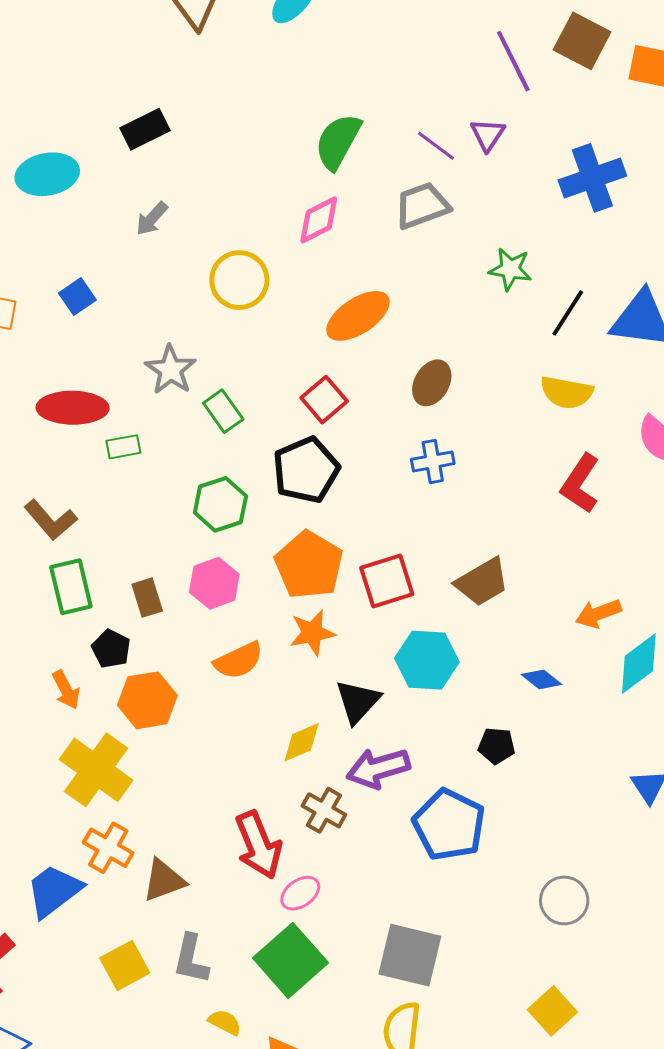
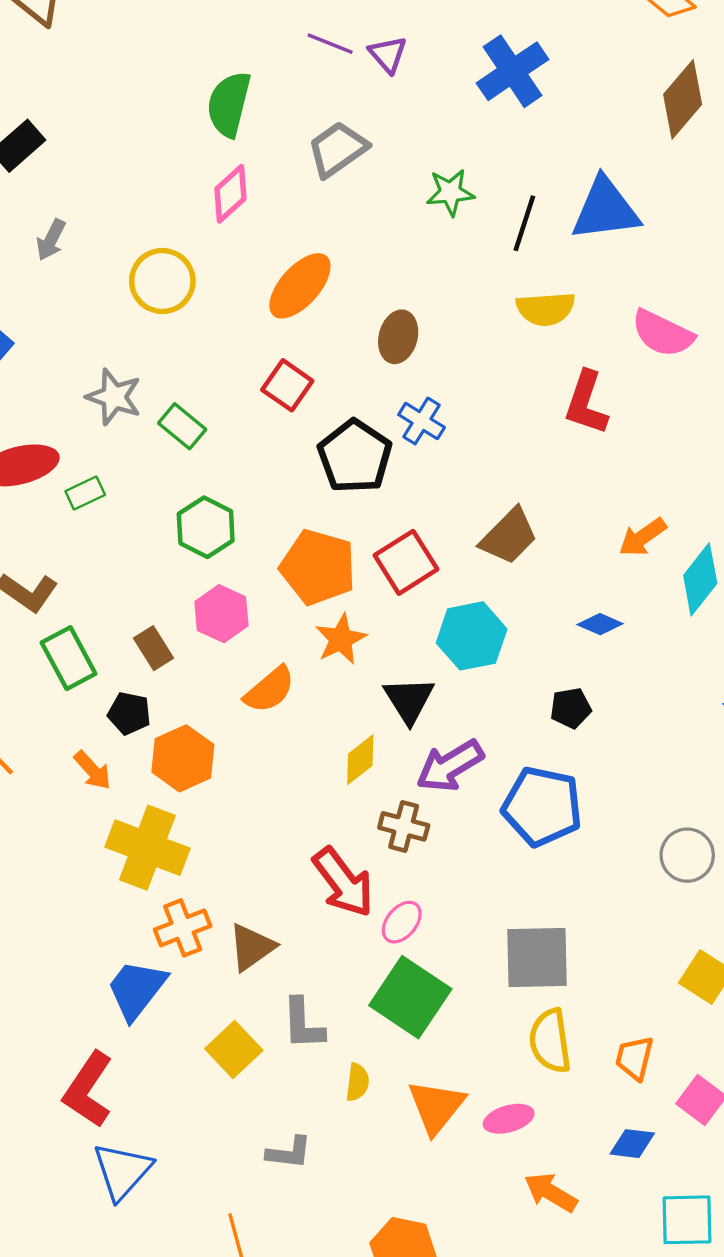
purple line: (436, 146) -> (330, 44), moved
blue cross: (433, 461) -> (422, 421), turned -33
black pentagon: (306, 470) -> (355, 456), moved
orange cross: (108, 848) -> (183, 928), turned -36
yellow semicircle: (225, 1022) -> (357, 1082), turned 84

